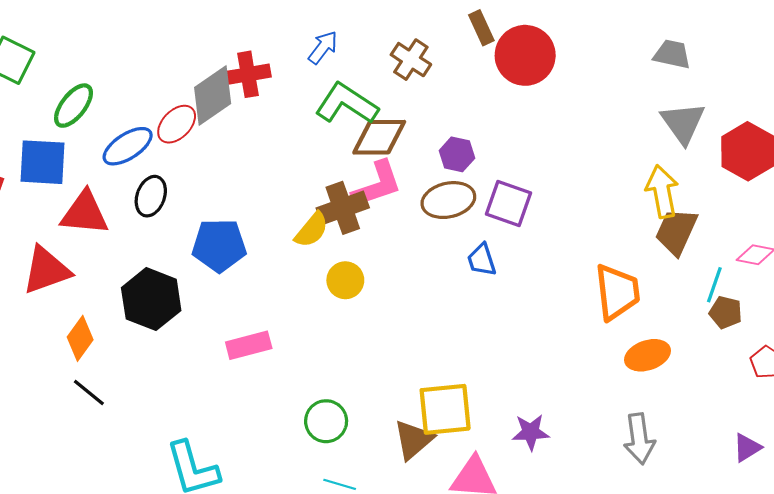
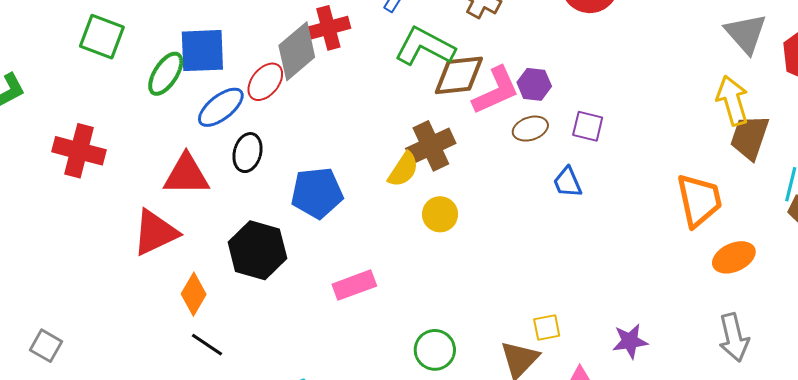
blue square: (42, 162) -> (202, 51), moved
pink L-shape: (377, 185) -> (496, 91), moved
brown ellipse: (448, 200) -> (530, 129), size x0.7
purple square: (508, 203) -> (588, 126), size x0.7
yellow square: (445, 409) -> (547, 328), size x0.5

